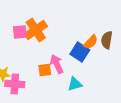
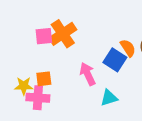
orange semicircle: (91, 42) -> (128, 48), turned -77
orange square: (45, 70) -> (44, 79), moved

